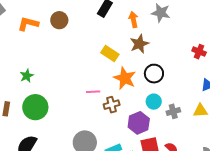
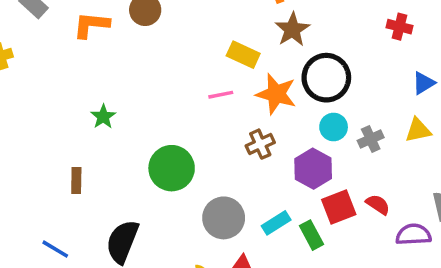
black circle: (154, 74) -> (326, 78), size x1.4
pink line: (93, 92) -> (221, 95), moved
green circle: (35, 107) -> (172, 168), moved

